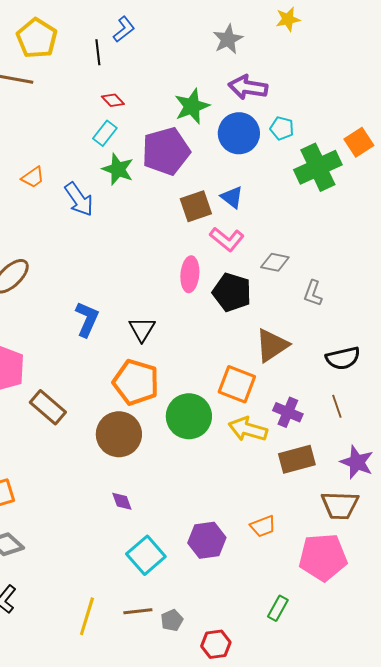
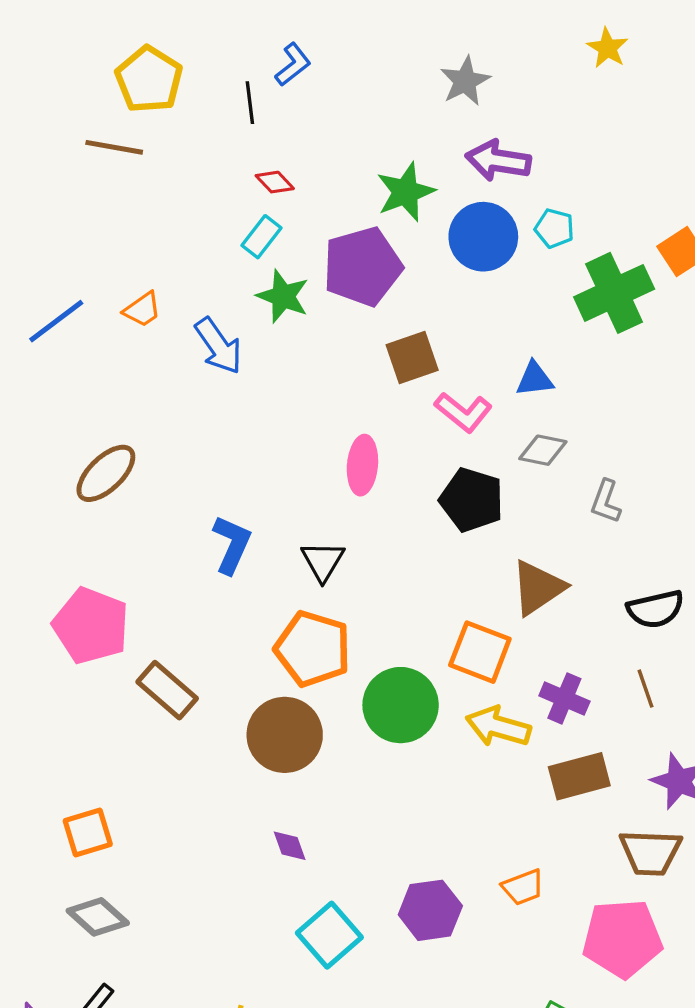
yellow star: (288, 19) -> (607, 48), moved, turned -30
blue triangle: (232, 197) -> (535, 379), moved, turned -45
pink ellipse: (190, 274) -> (362, 465), moved

